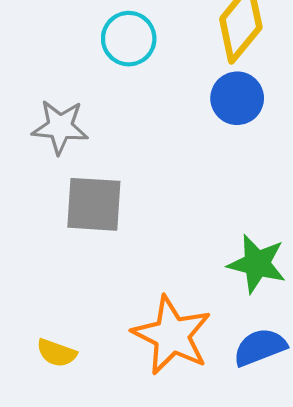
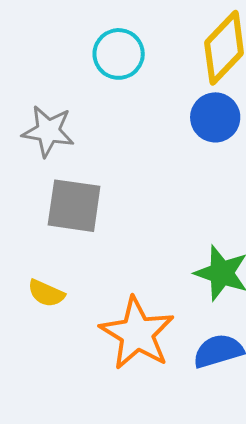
yellow semicircle: (57, 353) -> (46, 293), moved

